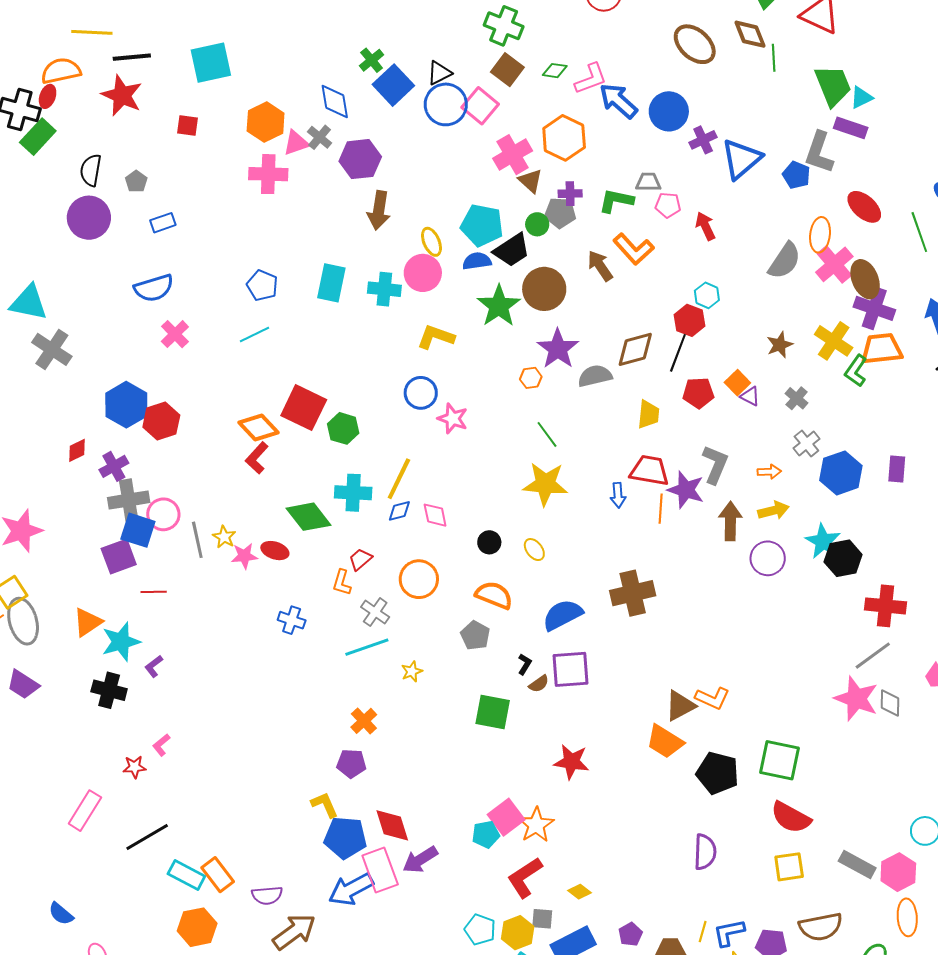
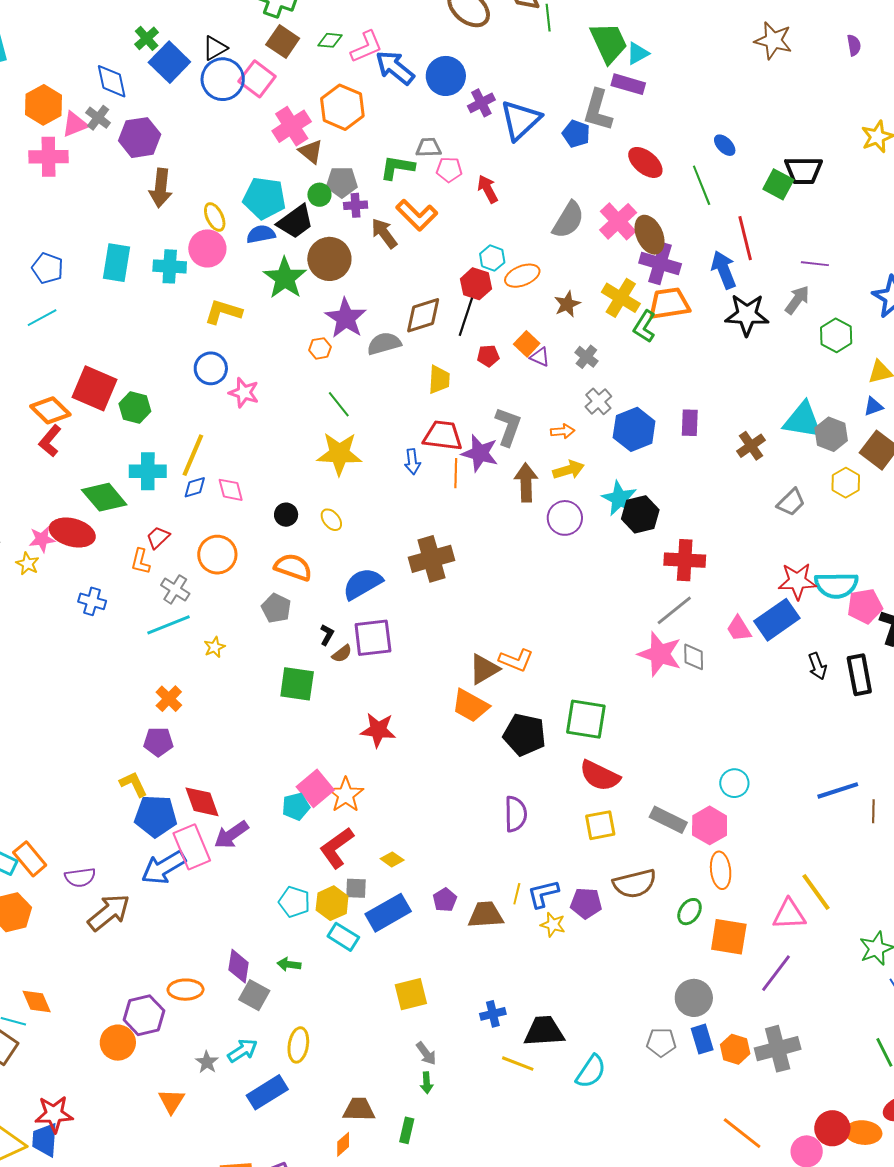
purple cross: (570, 194) -> (356, 205), moved
orange ellipse: (820, 235) -> (522, 276), moved, turned 64
red pentagon: (698, 393) -> (488, 356), size x0.7
yellow star: (224, 537) -> (28, 564), moved
red ellipse: (275, 551) -> (72, 533), size x1.6

